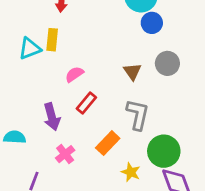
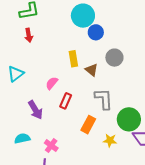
yellow rectangle: (52, 40) -> (73, 59), moved
purple arrow: (52, 117) -> (35, 110), moved
pink cross: (65, 154) -> (51, 146), moved

